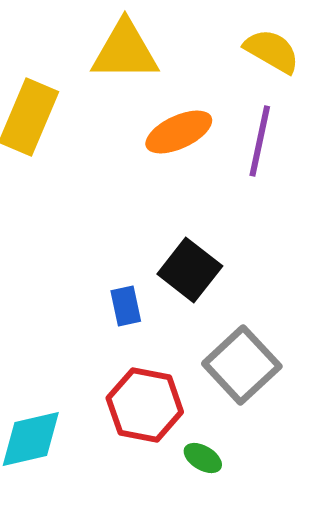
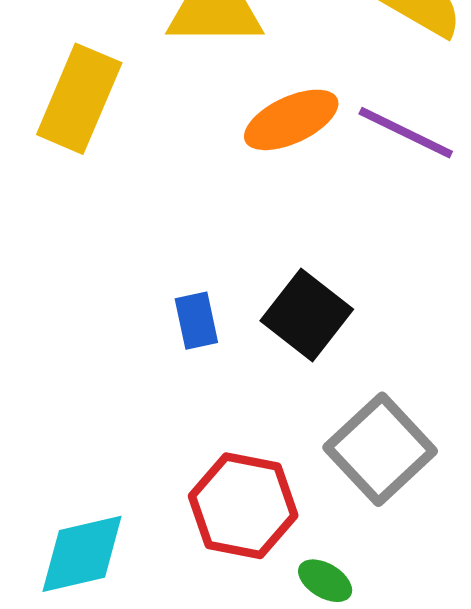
purple line: (260, 141) -> (406, 133), turned -76
blue rectangle: (126, 306) -> (196, 321), moved

